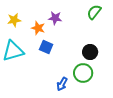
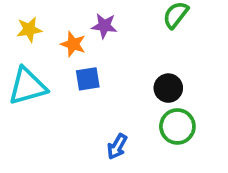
blue square: (46, 47) -> (88, 79), turned -32
green circle: (83, 73) -> (177, 126), moved

